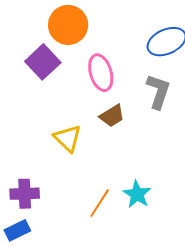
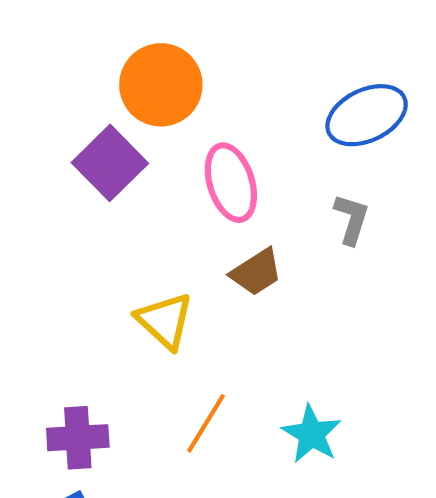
gray L-shape: (158, 91) -> (351, 219), size x0.7
orange line: (100, 203) -> (206, 423), moved

